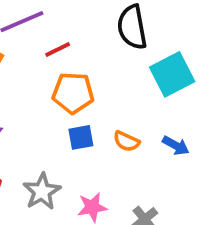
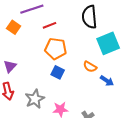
blue square: (81, 137) -> (58, 72), turned 32
orange semicircle: (126, 141) -> (90, 67), moved

